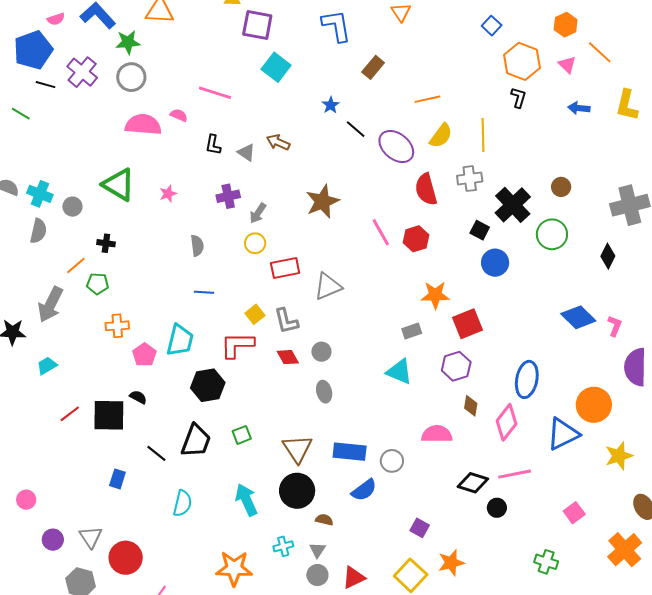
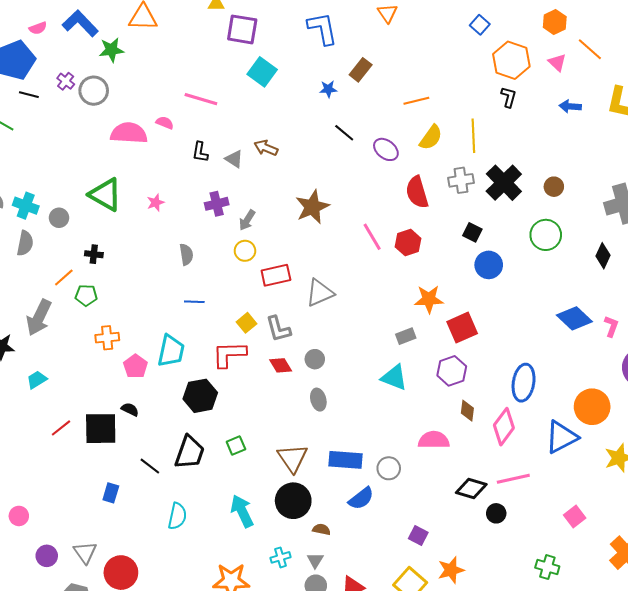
purple cross: (82, 72) -> (66, 81), size x0.6
gray circle: (131, 77) -> (94, 91), moved
blue star: (331, 105) -> (328, 89), moved, turned 30
purple ellipse: (396, 146) -> (386, 149), size x0.7
black cross: (513, 205) -> (504, 183), moved

